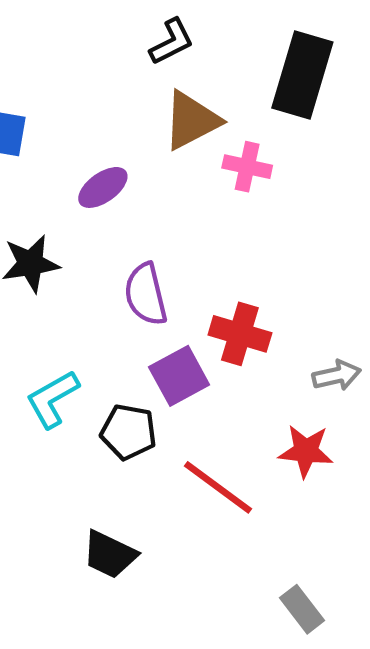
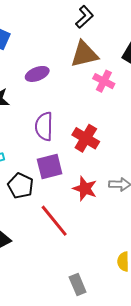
black L-shape: (172, 42) -> (84, 17), turned -30
red cross: (240, 334) -> (86, 138), moved
red star: (306, 451) -> (85, 189), moved

